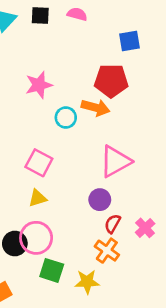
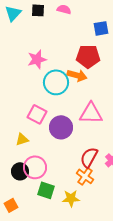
cyan circle: (66, 118) -> (56, 82), size x1.6
pink triangle: (115, 161) -> (91, 113), turned 30
yellow triangle: (37, 198) -> (22, 139), moved
purple circle: (100, 200) -> (61, 127), moved, size x1.5
red semicircle: (113, 224) -> (89, 157), size x1.5

